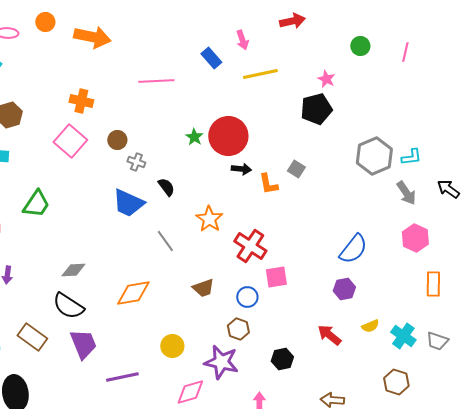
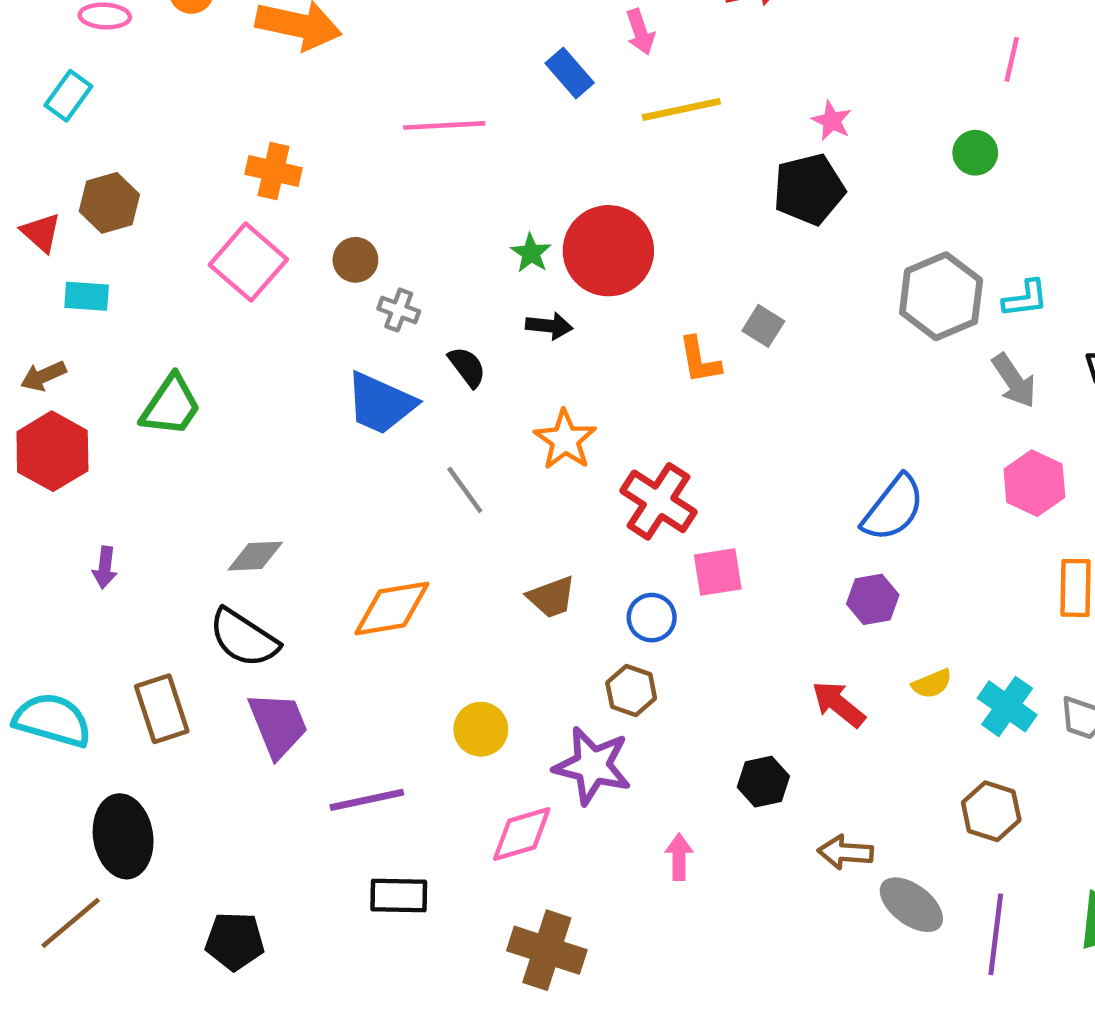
green circle: (360, 46) -> (975, 153), moved
black arrow: (241, 169) -> (549, 326), moved
brown rectangle: (32, 337) -> (162, 709), turned 36
black hexagon: (282, 359) -> (763, 782), moved

